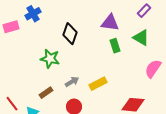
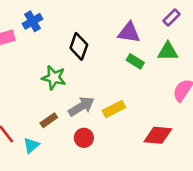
green triangle: (141, 38) -> (168, 51), turned -30
green rectangle: (115, 46) -> (135, 61), turned -40
gray arrow: (72, 82) -> (81, 106), size x1.5

